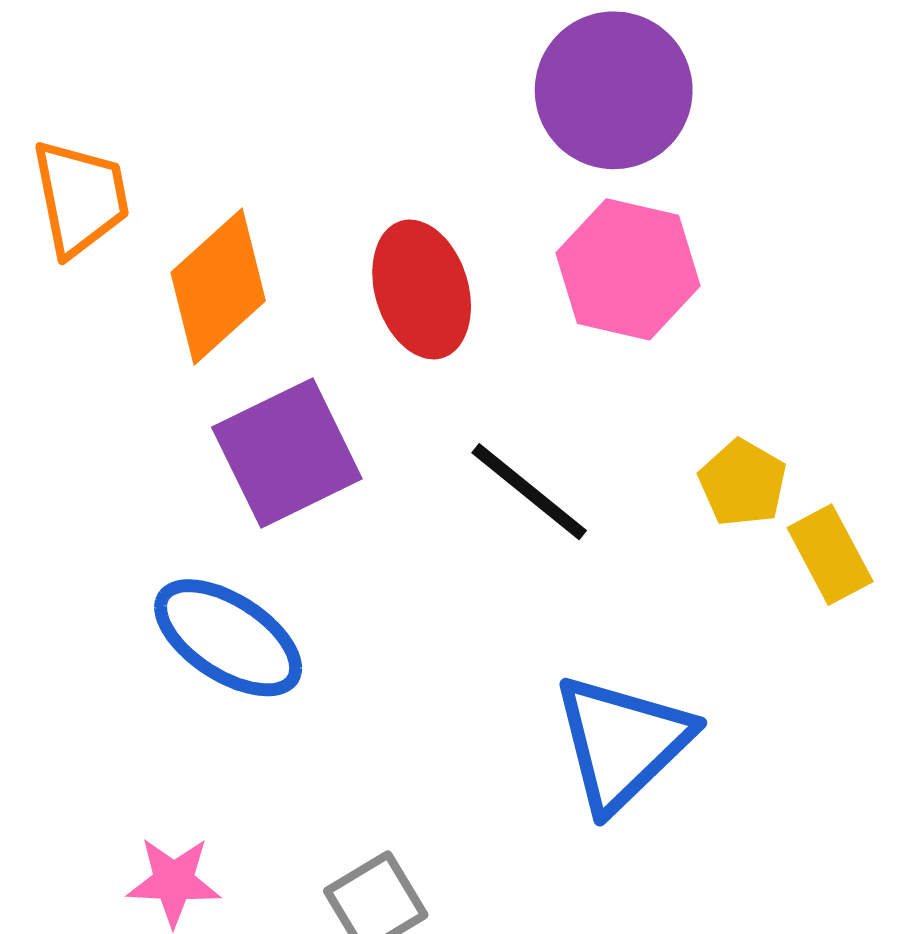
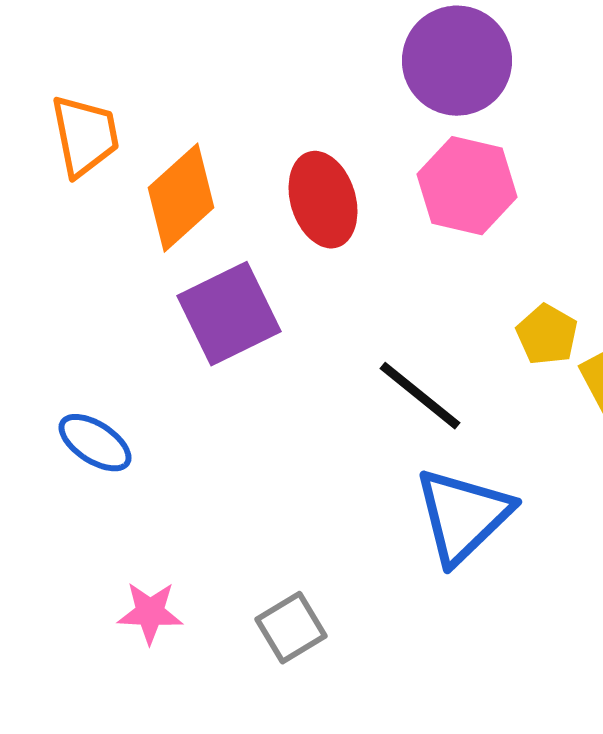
black line: (529, 492) -> (420, 396), moved
blue ellipse: (228, 638) -> (95, 443), moved, size x0.7

